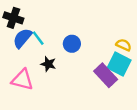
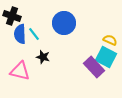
blue semicircle: (22, 38) -> (20, 34), turned -42
blue circle: (72, 44) -> (64, 23), moved, size x1.5

